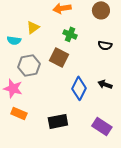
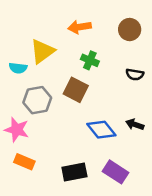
yellow triangle: (33, 27) -> (42, 51), size x1.5
blue diamond: (79, 88) -> (101, 130), turned -65
purple rectangle: (102, 126) -> (116, 172), moved

